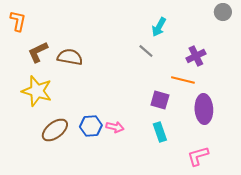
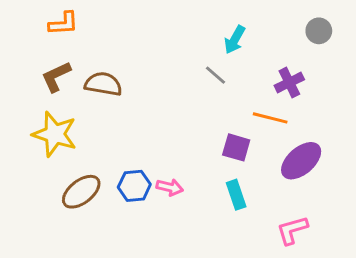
gray circle: (223, 12) -> (319, 31), moved
orange L-shape: (18, 21) -> (63, 23), moved, turned 75
purple ellipse: (204, 109) -> (301, 161), turned 52

